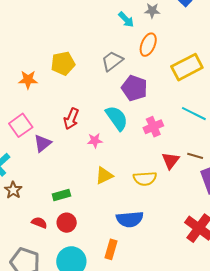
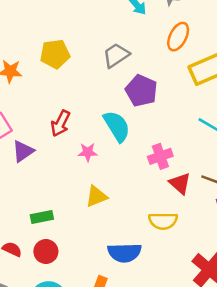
orange ellipse: (148, 45) -> (178, 37), moved
pink cross: (153, 127) -> (160, 156), moved
red triangle: (171, 161) -> (180, 183), turned -30
yellow semicircle: (145, 179) -> (163, 221), moved

